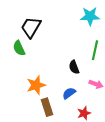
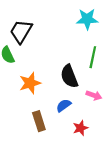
black semicircle: (74, 67) -> (69, 76), size x1.5
orange star: (36, 85) -> (30, 83), moved

